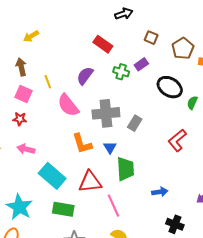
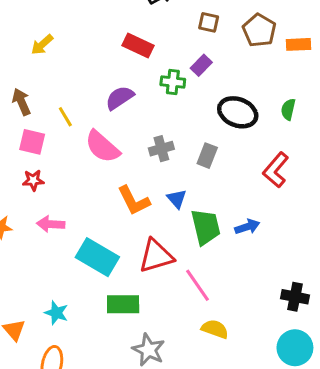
yellow arrow: (31, 36) -> (42, 45), moved
purple semicircle: (85, 76) -> (120, 98), turned 30
black ellipse: (170, 87) -> (238, 112), moved
gray cross: (106, 113) -> (161, 149), size x0.6
blue arrow: (160, 192) -> (247, 227), moved
cyan star: (19, 207) -> (56, 313), size x0.6

